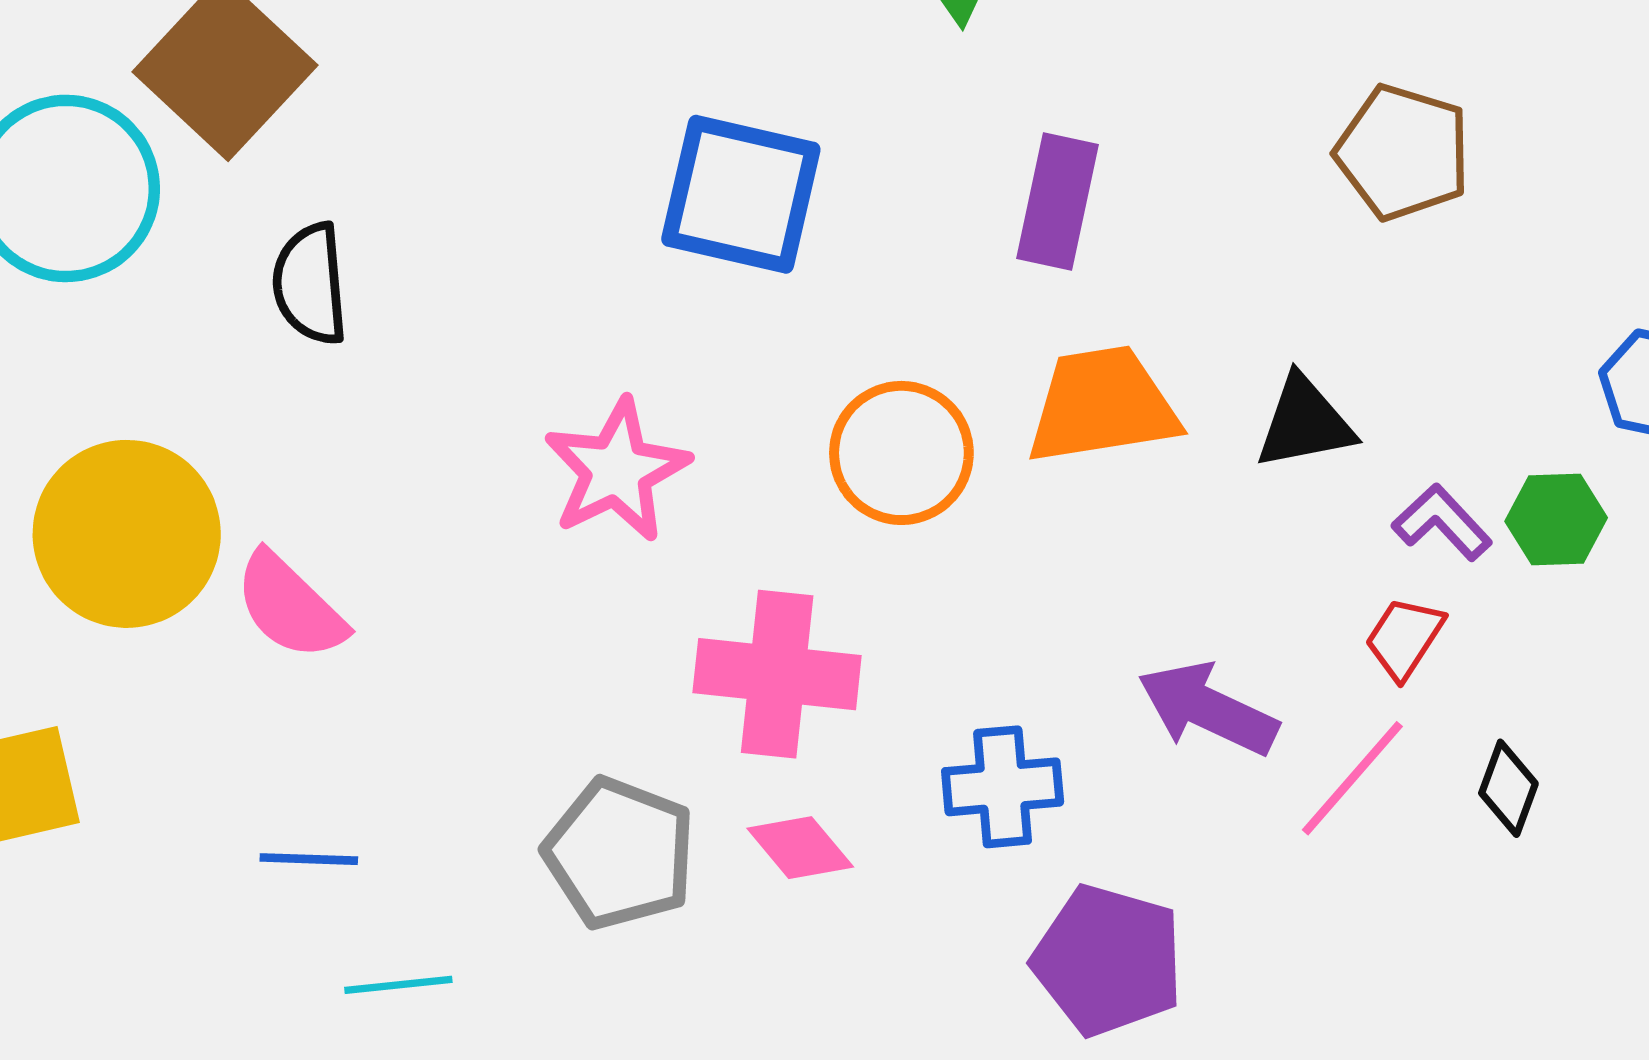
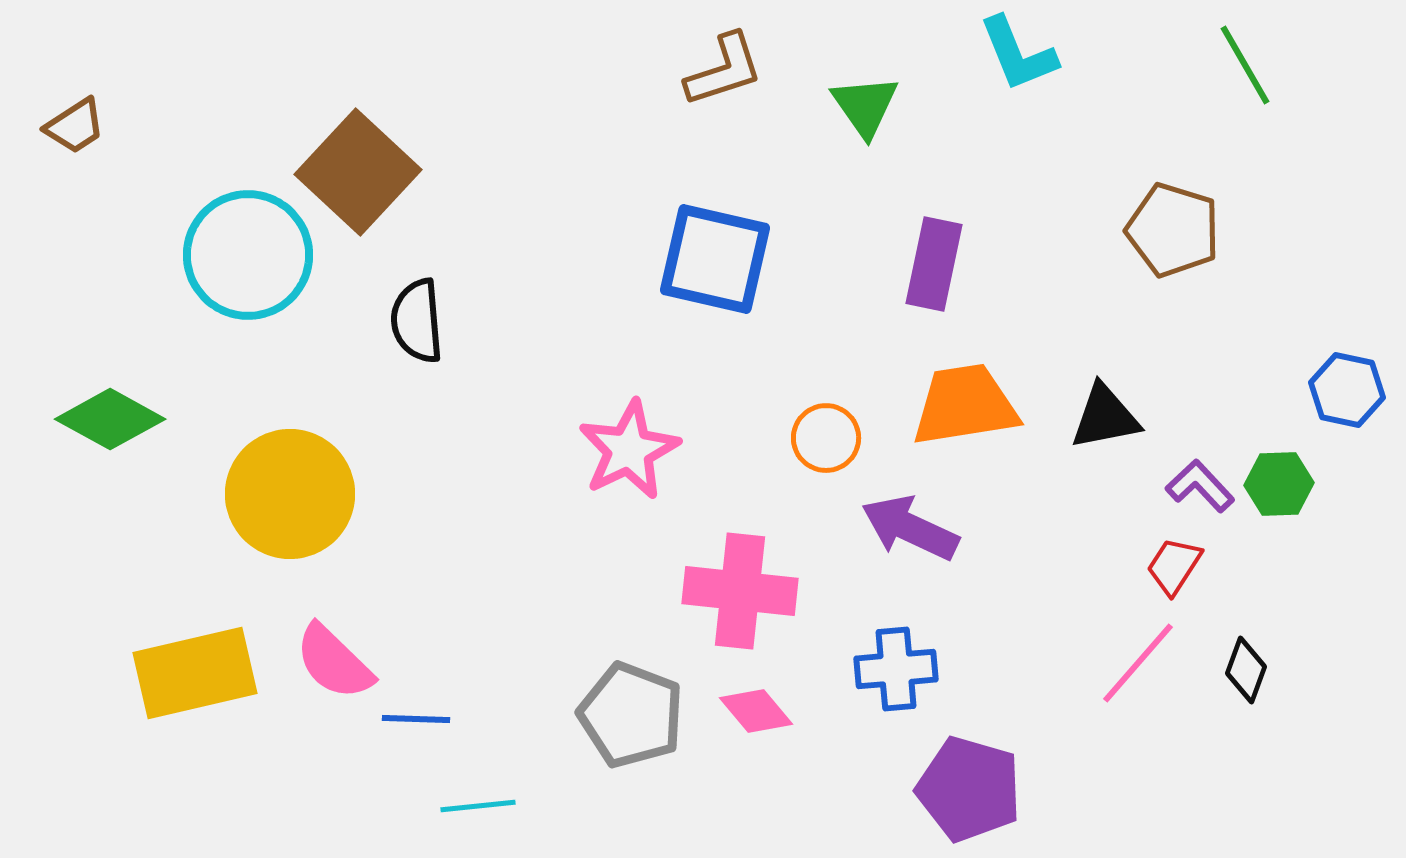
orange circle: (901, 453) -> (826, 438), size x0.7
pink semicircle: (290, 606) -> (334, 662), moved
purple arrow: (1208, 709) -> (910, 528), moved

